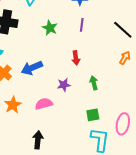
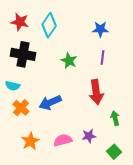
red arrow: (76, 58) -> (96, 92), size x1.6
purple star: (64, 85) -> (89, 136), moved
green square: (93, 115) -> (114, 152), turned -32

